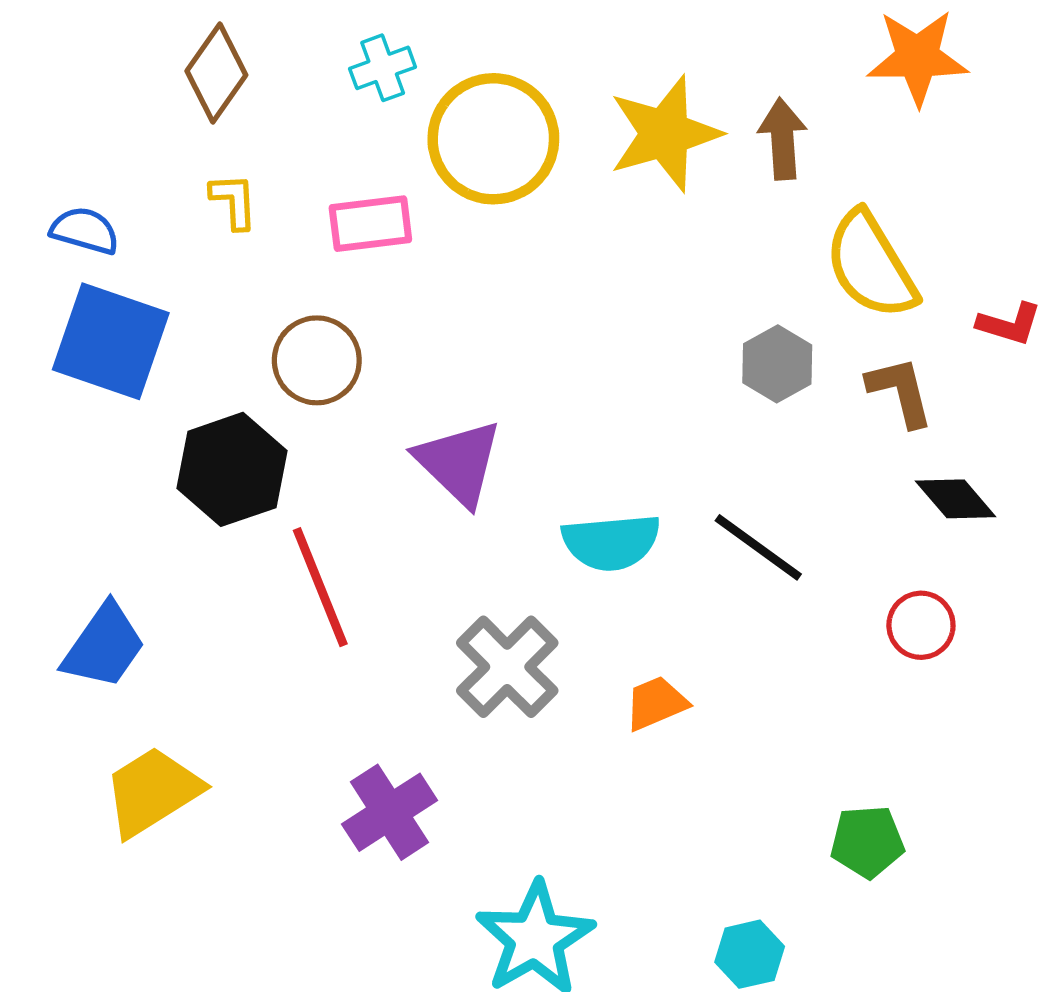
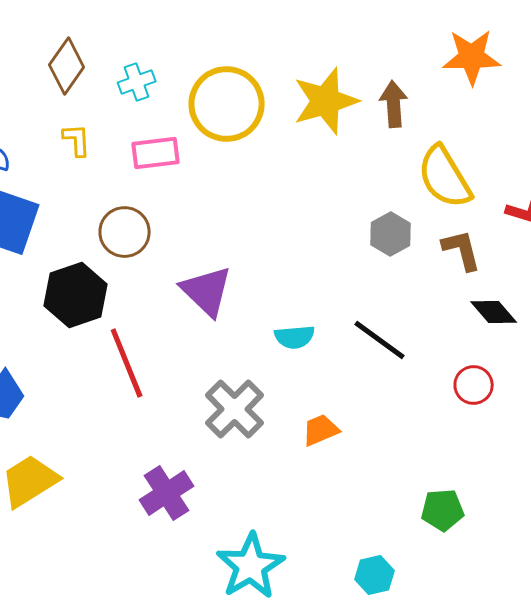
cyan cross: (383, 68) -> (137, 82), moved
cyan semicircle: (611, 542) -> (295, 337), size x0.7

